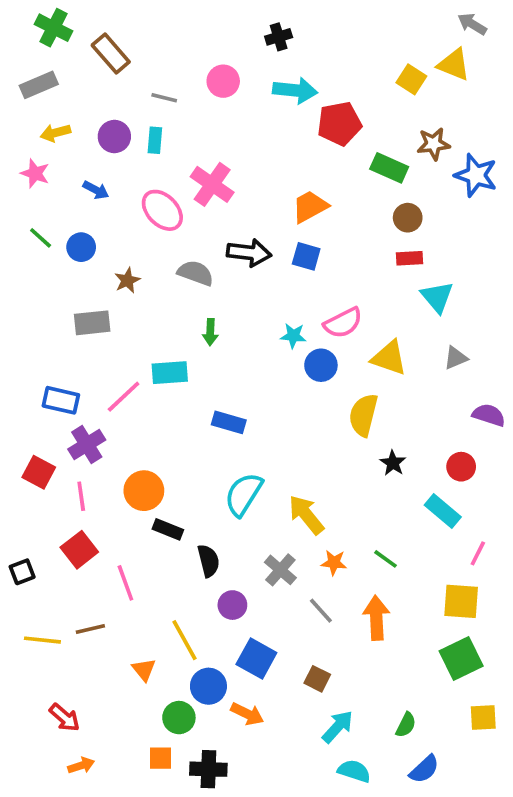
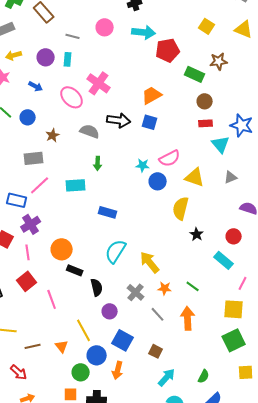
yellow triangle: (454, 65) -> (244, 29), moved
blue star: (476, 175) -> (242, 125), moved
pink line: (124, 397) -> (40, 185), moved
brown line: (90, 629) -> (33, 346), moved
orange arrow: (247, 714) -> (118, 370), turned 78

